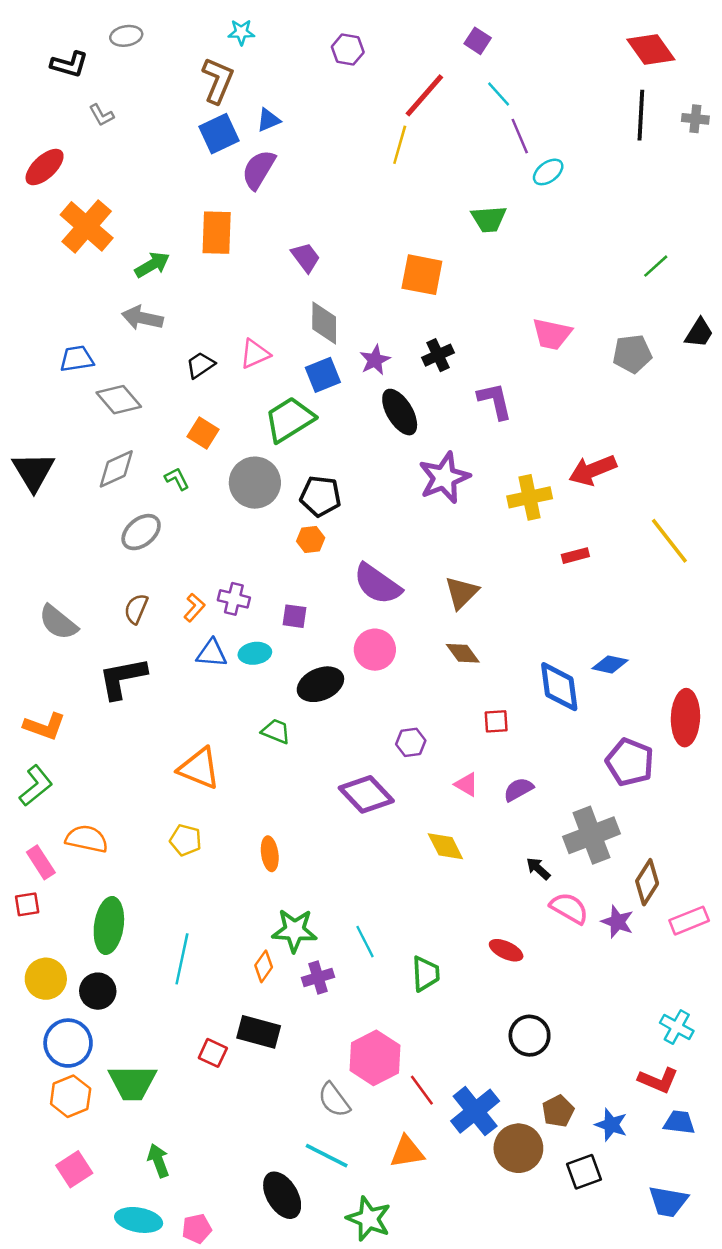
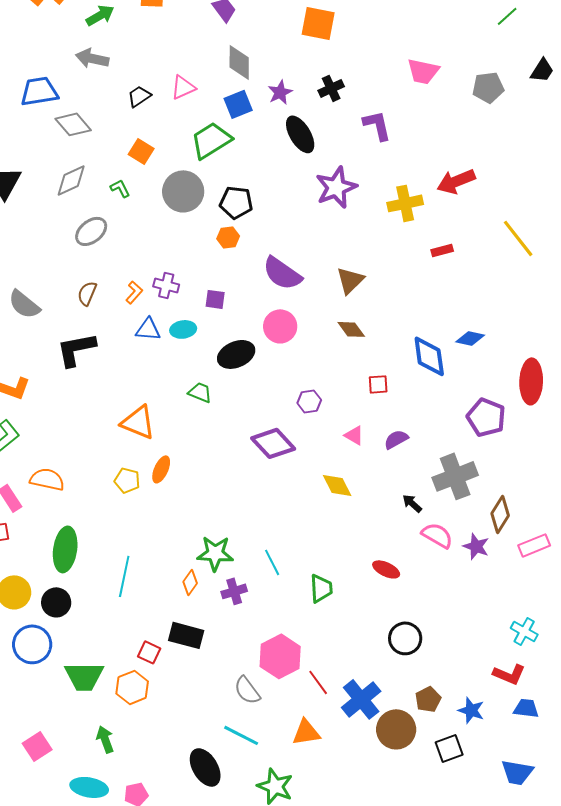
blue trapezoid: (77, 359) -> (39, 91), size x1.4
orange ellipse: (270, 854) -> (161, 469), moved, turned 32
orange hexagon: (71, 1096) -> (132, 687), moved

